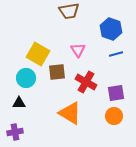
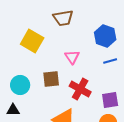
yellow square: (38, 54) -> (32, 41), moved

